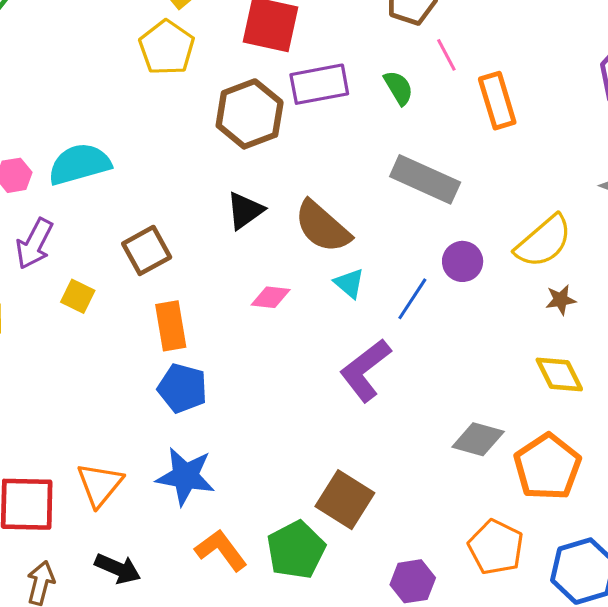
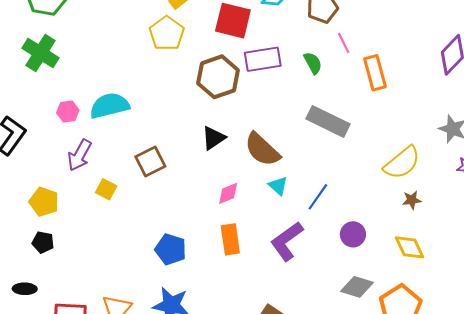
purple circle: (463, 261) -> (353, 234), moved
pink diamond: (271, 297) -> (228, 193), turned -30
orange rectangle: (171, 326) -> (230, 239), moved

